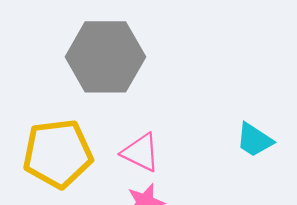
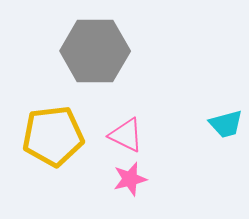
cyan trapezoid: (254, 140) -> (226, 124), turned -48

